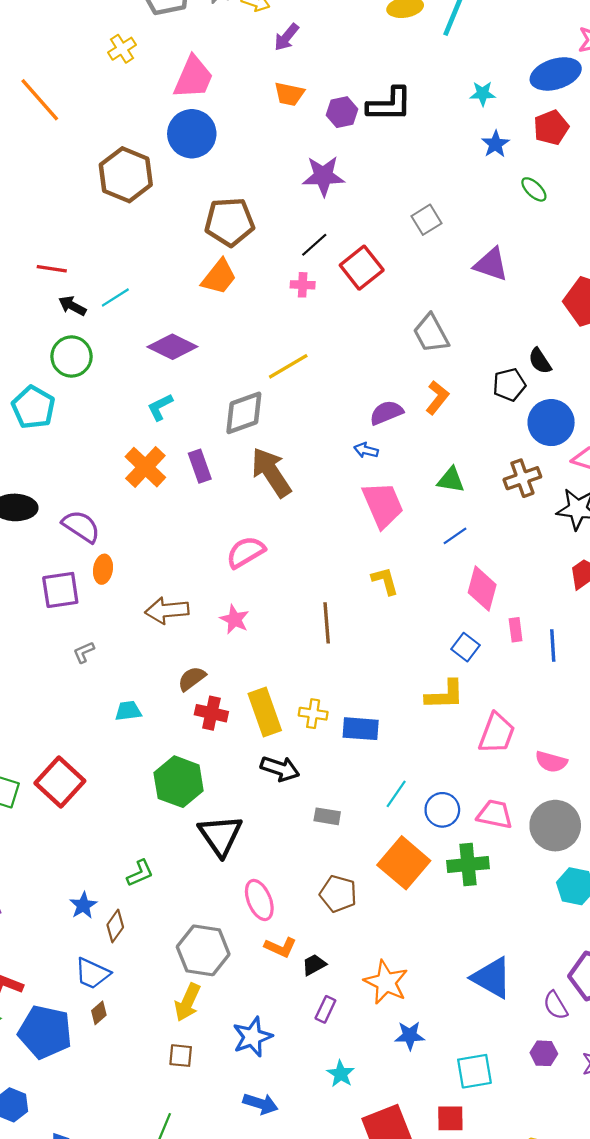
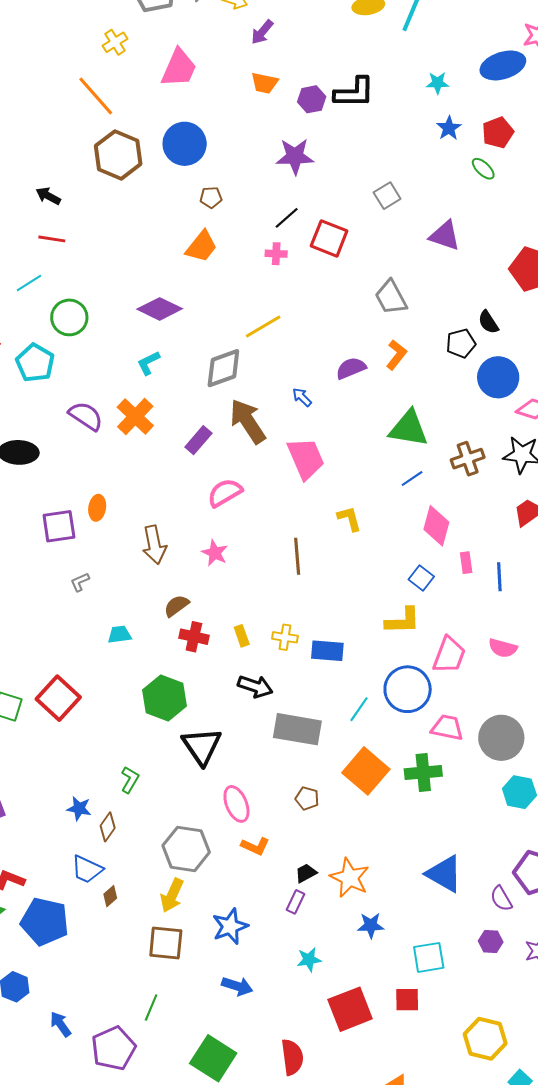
orange line: (40, 100) -> (96, 96), moved
red pentagon: (551, 128) -> (498, 132), moved
blue circle: (192, 134) -> (185, 144), moved
brown pentagon: (229, 222) -> (211, 197), size x0.5
red square: (362, 268) -> (329, 238), turned -30
cyan line: (115, 298) -> (29, 283), moved
black arrow: (72, 306) -> (48, 196), moved
blue arrow: (366, 450) -> (302, 397), moved, turned 30
purple rectangle: (200, 466) -> (198, 440), moved, turned 60
brown cross: (522, 478) -> (468, 459), moved
green triangle: (451, 480) -> (409, 428), size x1.6
pink trapezoid: (383, 505) -> (306, 458), moved
purple semicircle: (81, 526) -> (86, 416), moved
brown arrow: (167, 610) -> (154, 545), turned -96
yellow rectangle: (265, 712) -> (242, 636), size x0.5
pink semicircle: (551, 762) -> (503, 648), moved
blue circle: (442, 810) -> (408, 689), moved, size x1.5
gray rectangle: (327, 816) -> (297, 729), size x2.0
green L-shape: (140, 873) -> (130, 780), turned -36
brown pentagon: (338, 894) -> (307, 798), size x0.7
blue star: (83, 905) -> (79, 808), turned -30
black trapezoid: (314, 965) -> (306, 873), moved
brown diamond: (99, 1013) -> (110, 896), moved
brown square: (181, 1056) -> (166, 943), size x1.6
cyan star: (341, 1074) -> (309, 960), turned 30

